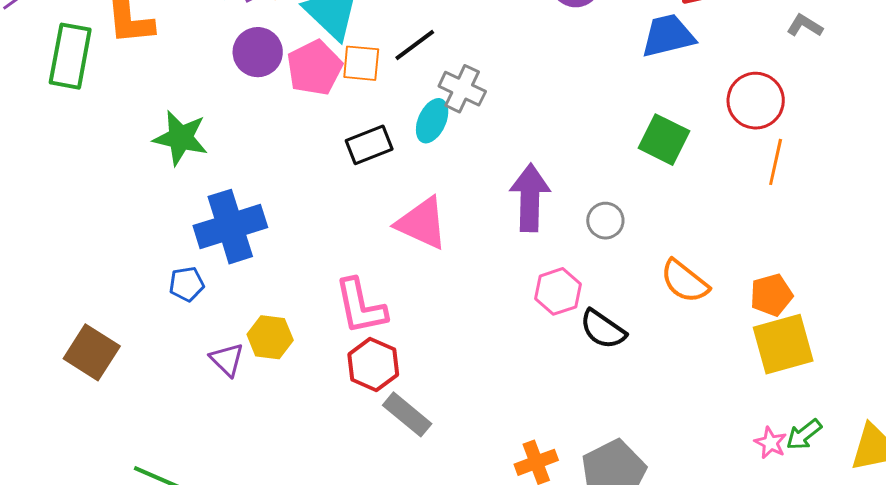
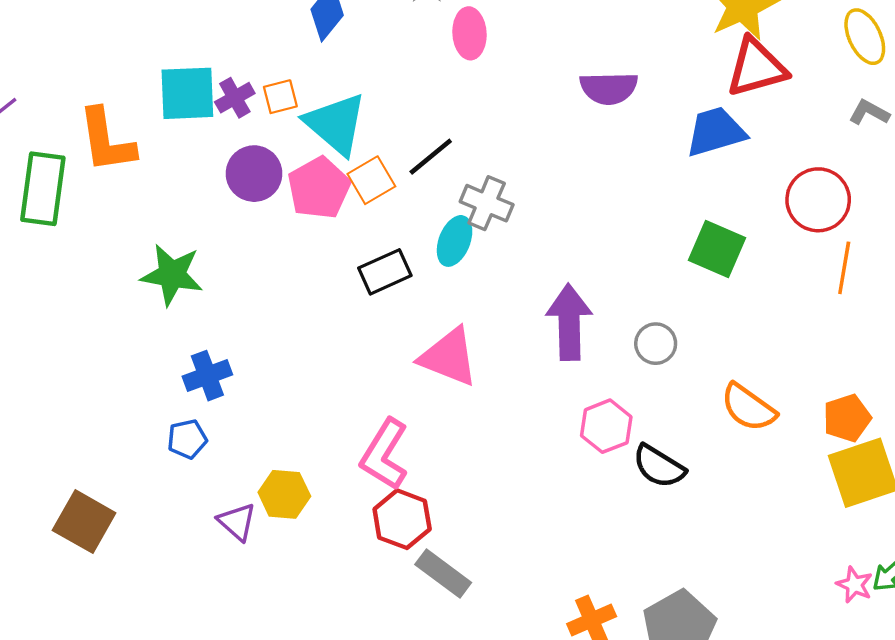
orange square: (361, 63) -> (371, 180), turned -33
blue cross: (230, 227) -> (207, 376), moved, size x0.6
pink L-shape: (361, 306) -> (384, 454), turned 46

